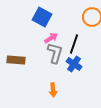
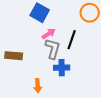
blue cross: (74, 64) -> (62, 68), moved, turned -35
orange arrow: (53, 90) -> (38, 86), moved

